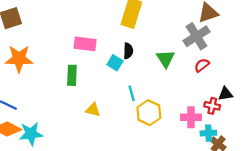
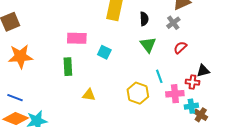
gray cross: (197, 36) -> (173, 23), size x0.6
black semicircle: (128, 51) -> (144, 19), moved
cyan line: (132, 93) -> (159, 76), moved

